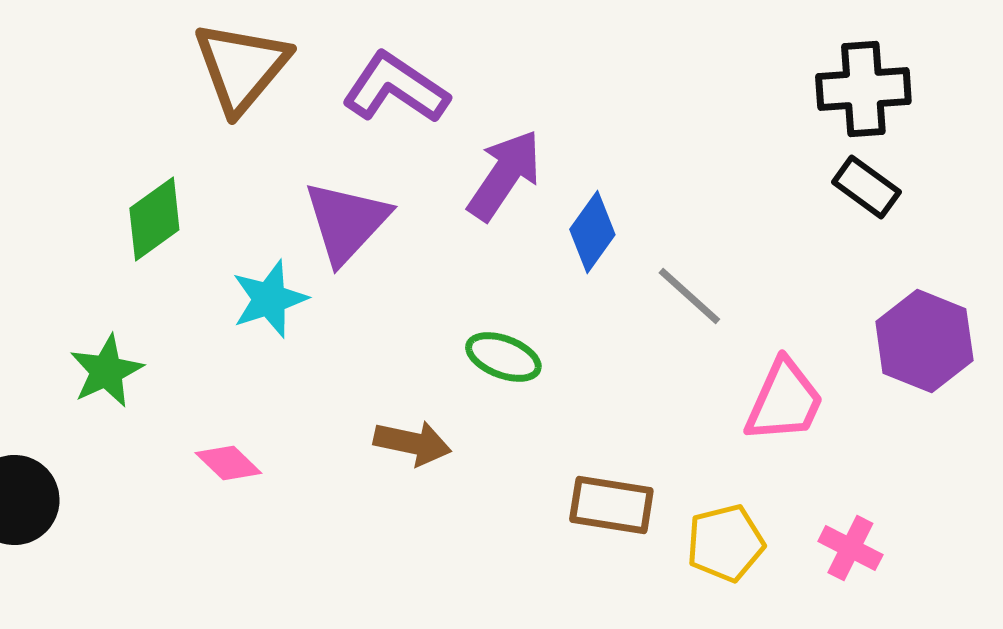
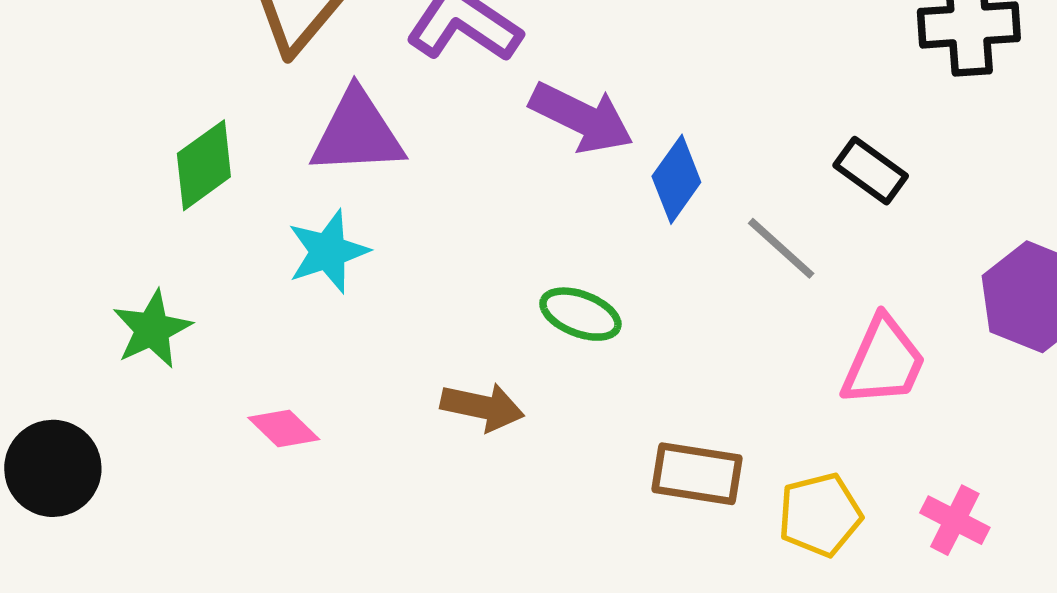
purple arrow: (504, 175) -> (582, 118), turned 82
black rectangle: (866, 187) -> (871, 171), moved
purple triangle: (346, 222) -> (357, 133), moved, turned 44

